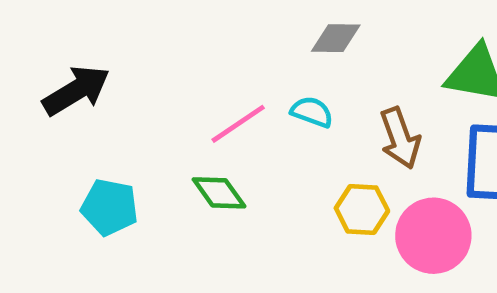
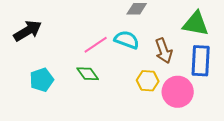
cyan semicircle: (312, 112) -> (127, 40), size x1.4
cyan pentagon: (110, 207) -> (42, 80), turned -30

